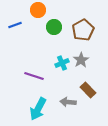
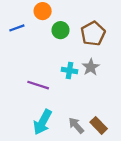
cyan cross: (62, 63) -> (69, 70), turned 32
brown rectangle: (88, 90) -> (99, 125), moved
gray arrow: (68, 102) -> (76, 125), moved, turned 42

